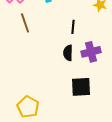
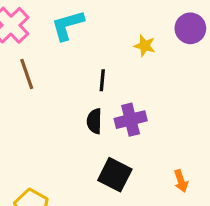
black square: (81, 87) -> (115, 175), turned 30

